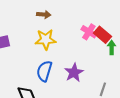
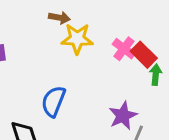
yellow star: (46, 39) -> (77, 39), moved
purple star: (74, 73) -> (123, 116), moved

